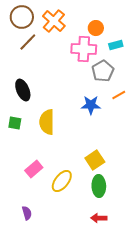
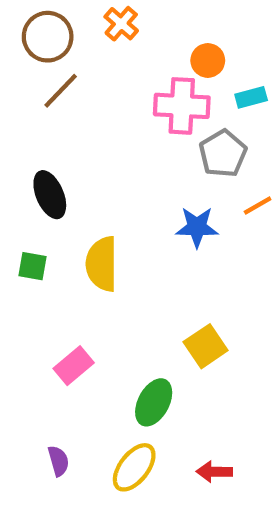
orange cross: (54, 21) -> (121, 24), moved, size x0.7
yellow ellipse: (62, 181) -> (134, 467), moved
green ellipse: (99, 186) -> (154, 402), moved, turned 30

